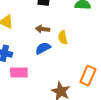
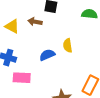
brown arrow: (43, 29) -> (35, 22), moved

